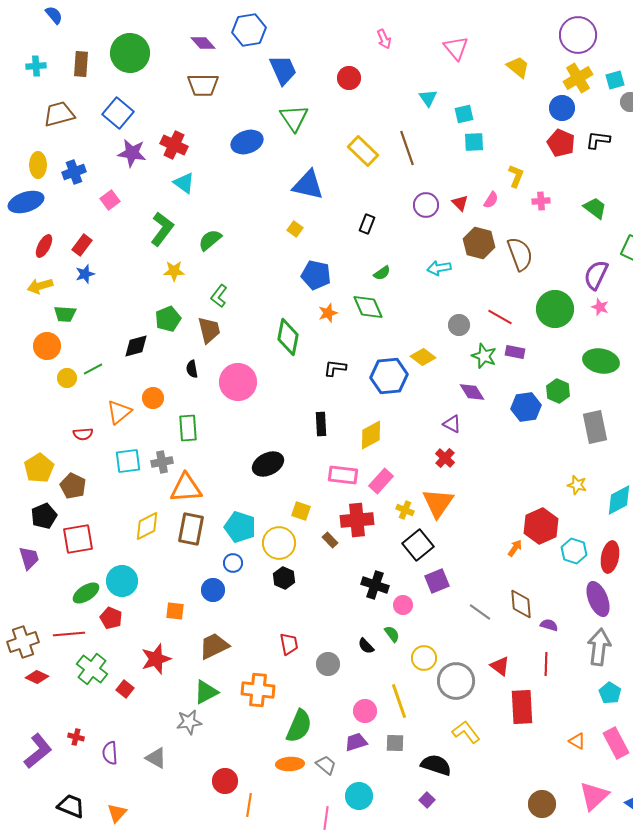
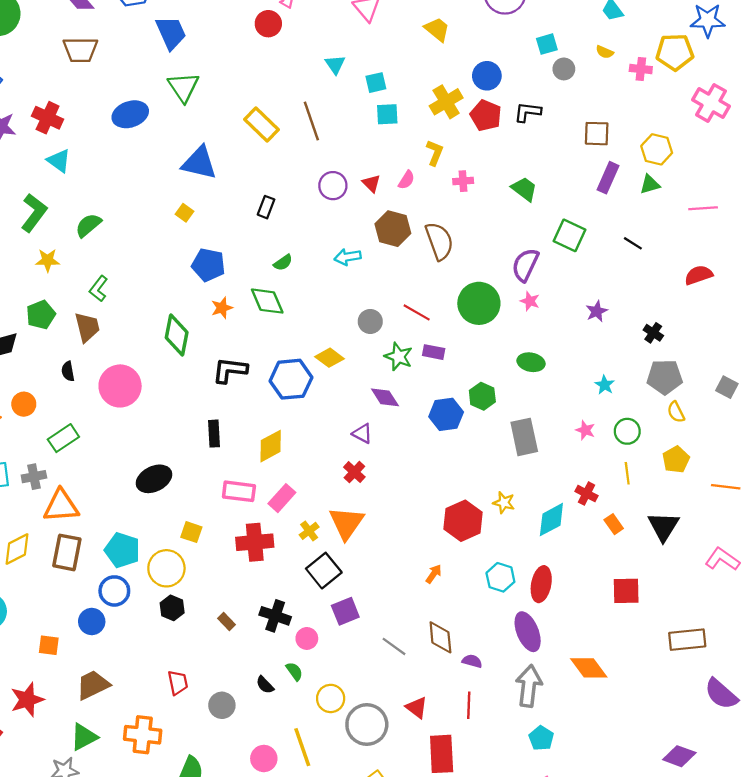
red circle: (349, 78) -> (268, 24), moved
yellow cross: (578, 78) -> (446, 102), moved
green ellipse: (601, 361) -> (531, 362), size x0.7
black L-shape: (335, 368) -> (230, 370), size x1.4
green rectangle: (188, 428) -> (63, 438), turned 60
yellow cross: (405, 510) -> (309, 531), turned 30
red hexagon: (541, 526) -> (463, 521), moved
brown rectangle: (330, 540) -> (226, 621), moved
blue circle: (233, 563) -> (114, 591), size x1.4

